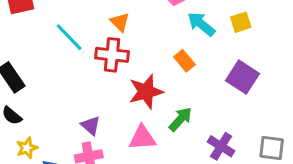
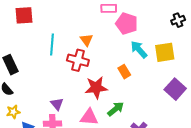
yellow square: (241, 22) -> (165, 52), size x1.5
cyan line: (69, 37) -> (52, 44), turned 40
purple square: (243, 77) -> (175, 89), moved

